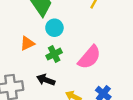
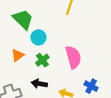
pink semicircle: (89, 57) -> (73, 57), turned -45

